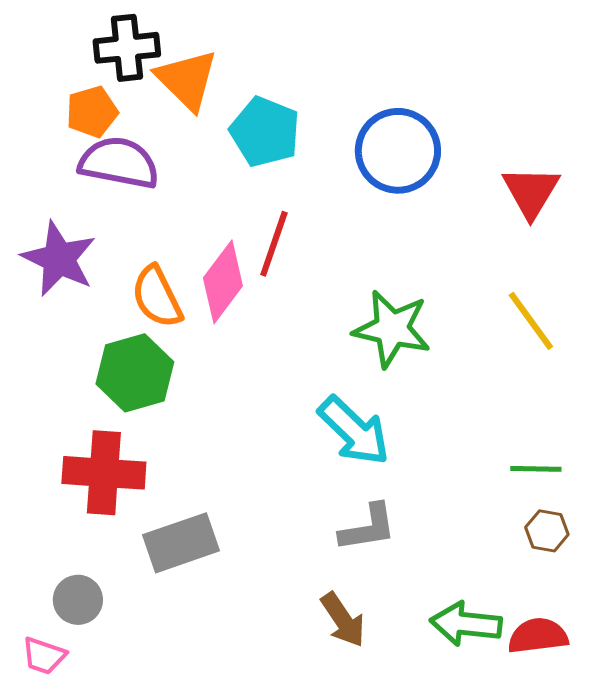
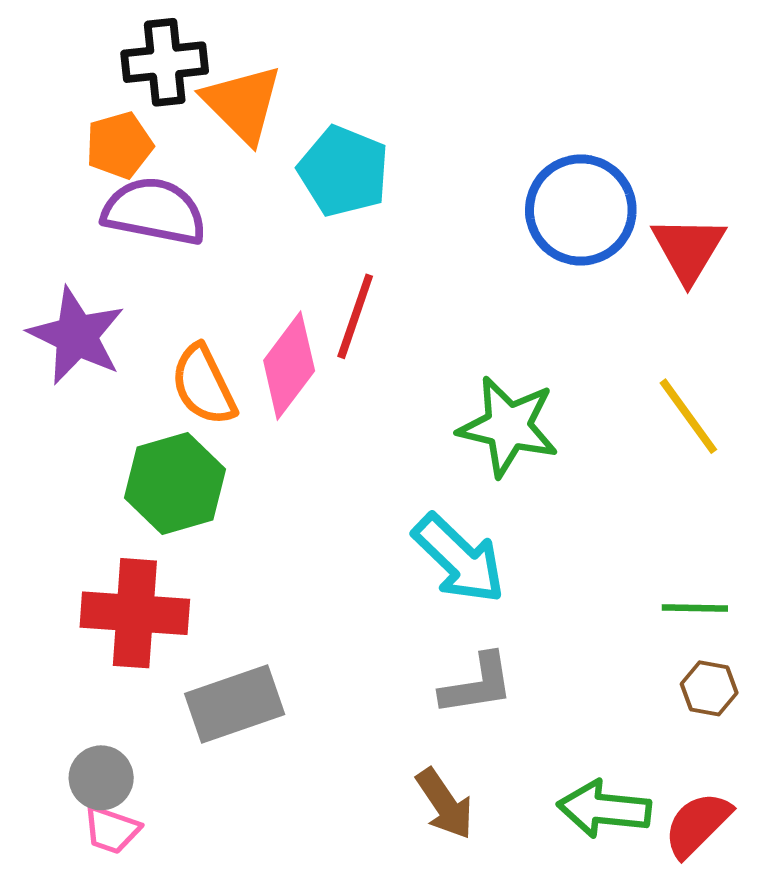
blue circle: (398, 151) -> (581, 210), moved
red semicircle: (538, 636) -> (697, 825), turned -38
pink trapezoid: (44, 656) -> (111, 830), moved

